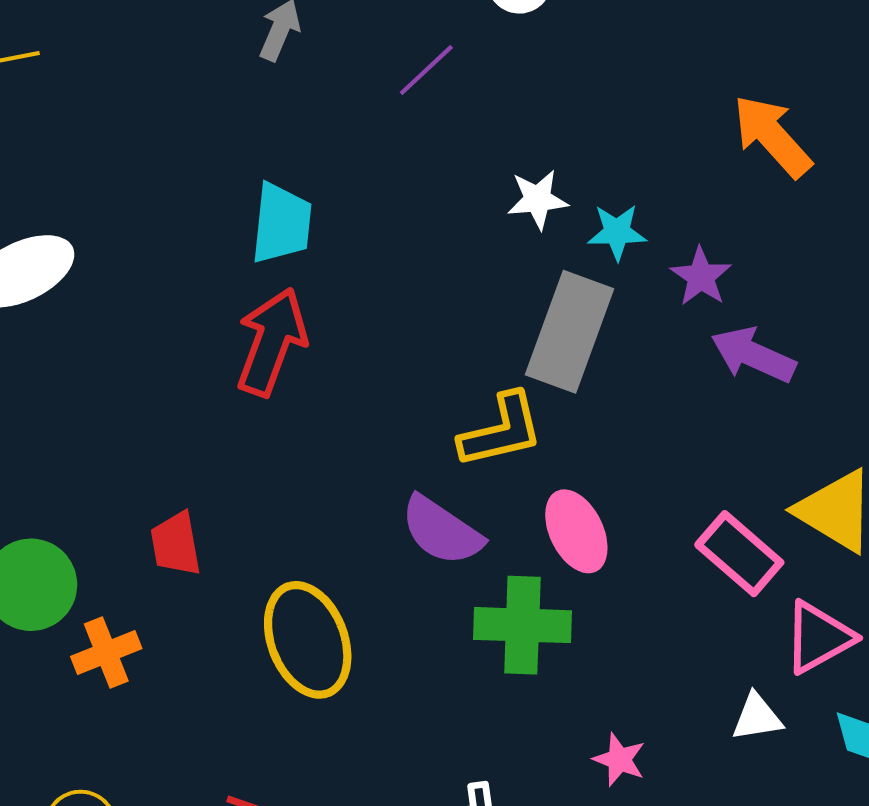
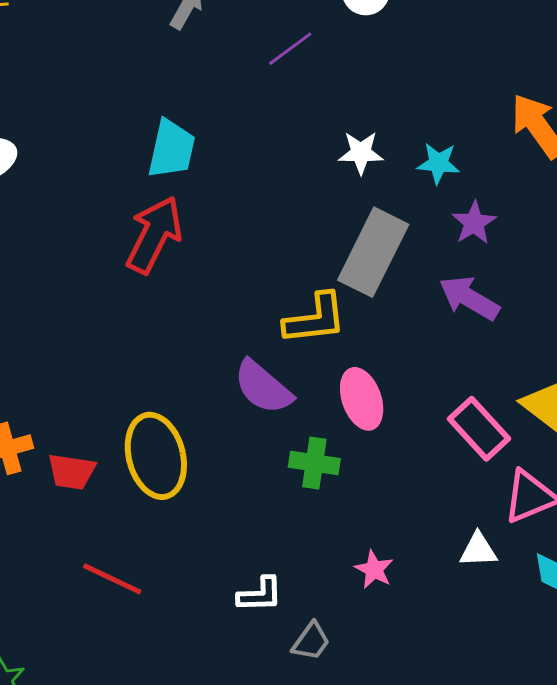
cyan star: (617, 232) -> (438, 163), moved
purple arrow: (753, 355) -> (469, 298), moved
red trapezoid: (176, 544) -> (71, 472), moved, turned -78
green cross: (522, 625) -> (314, 463), size x0.7

